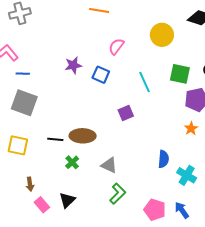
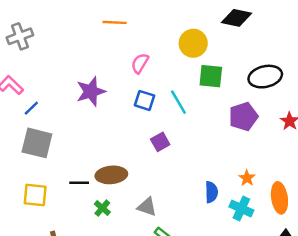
purple star: (73, 65) -> (91, 91), size x1.4
blue line: (23, 74) -> (31, 108), turned -40
green square: (180, 74) -> (211, 76), moved
blue square: (101, 75) -> (145, 100), moved
orange star: (191, 128) -> (247, 178), moved

